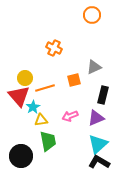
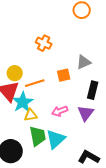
cyan star: (33, 107) -> (23, 102), size x1.5
purple triangle: (96, 118) -> (86, 113), turned -30
cyan triangle: (98, 144) -> (56, 139), moved

